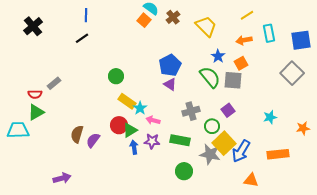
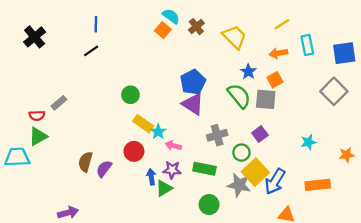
purple triangle: (170, 84) -> (193, 104), size x1.5
green triangle: (130, 130) -> (164, 188), moved

